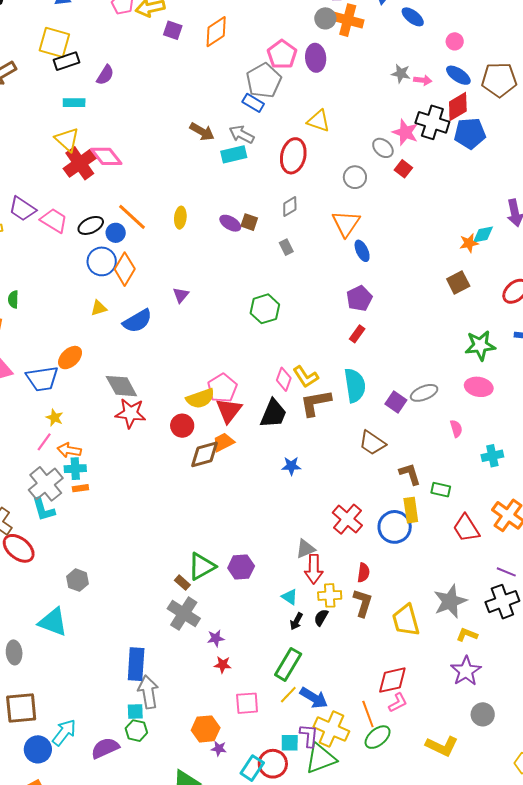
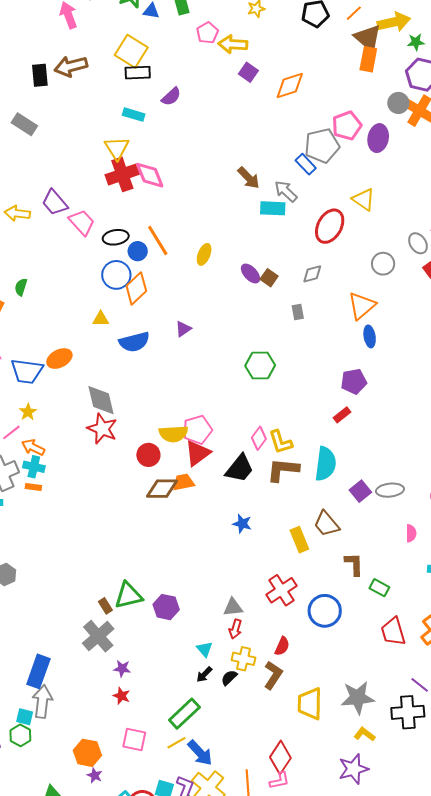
yellow rectangle: (411, 510) -> (299, 540), moved, turned -30
red arrow: (314, 569) -> (235, 629), size x0.7
red diamond: (392, 680) -> (280, 757), turned -60

